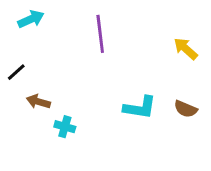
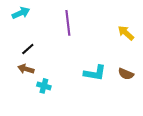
black line: (16, 72) -> (28, 49), moved

